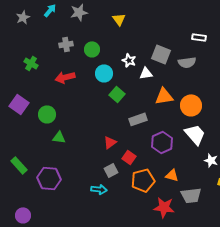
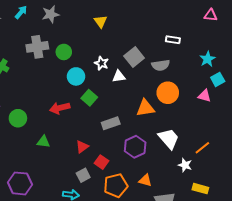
yellow triangle: (119, 19) -> (100, 21), moved
gray cross: (66, 44) -> (37, 47), size x1.5
gray square: (161, 54) -> (134, 57), turned 30
red arrow: (65, 77) -> (60, 108), moved
orange triangle: (164, 96) -> (145, 108), moved
orange circle: (191, 105) -> (168, 93), moved
green triangle: (59, 137) -> (43, 142), moved

